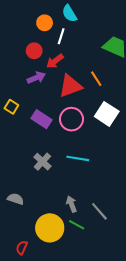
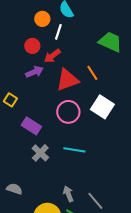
purple rectangle: (41, 119) -> (31, 126), moved

